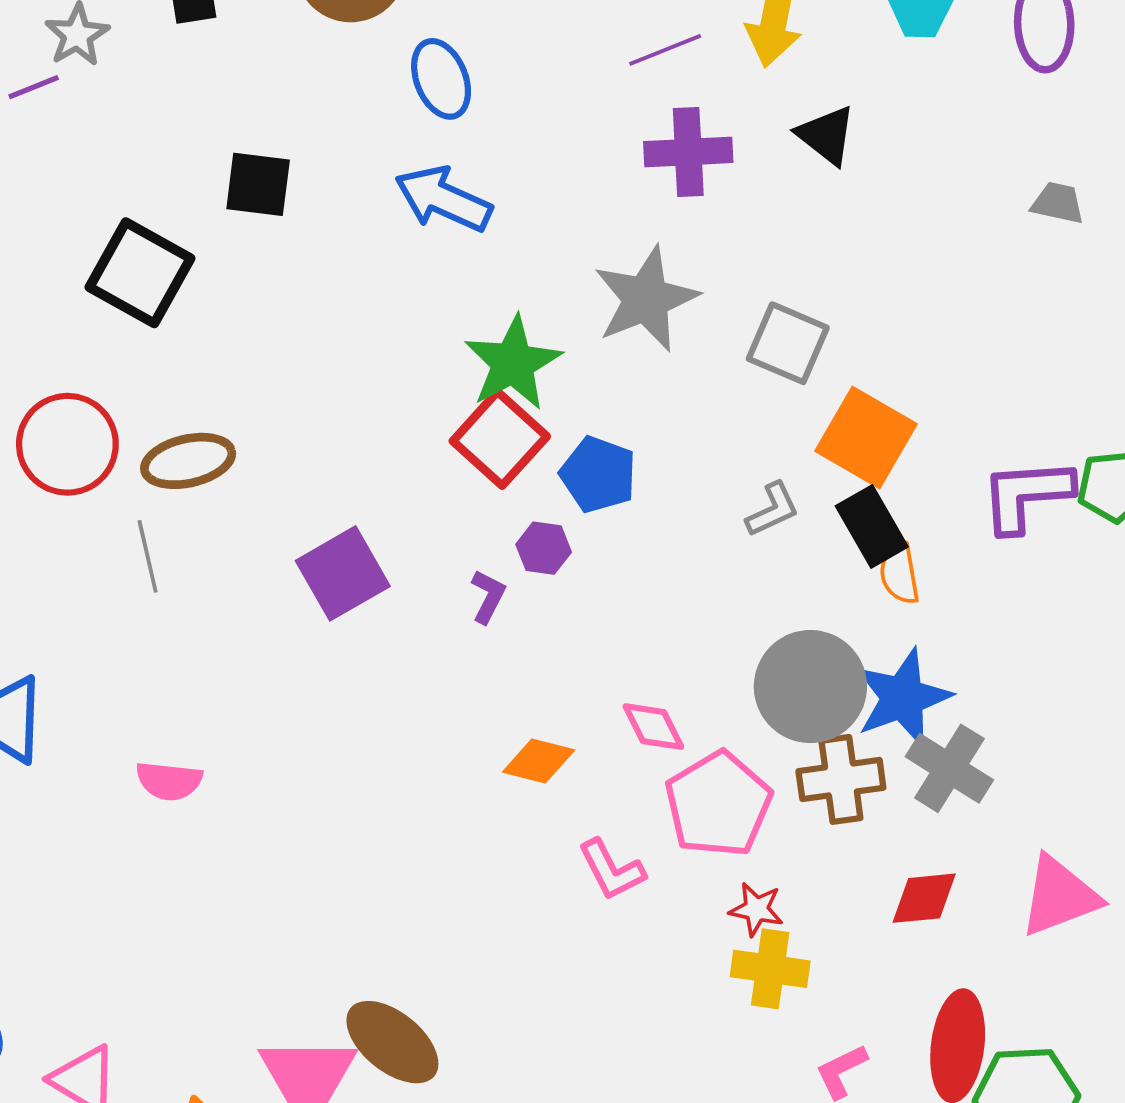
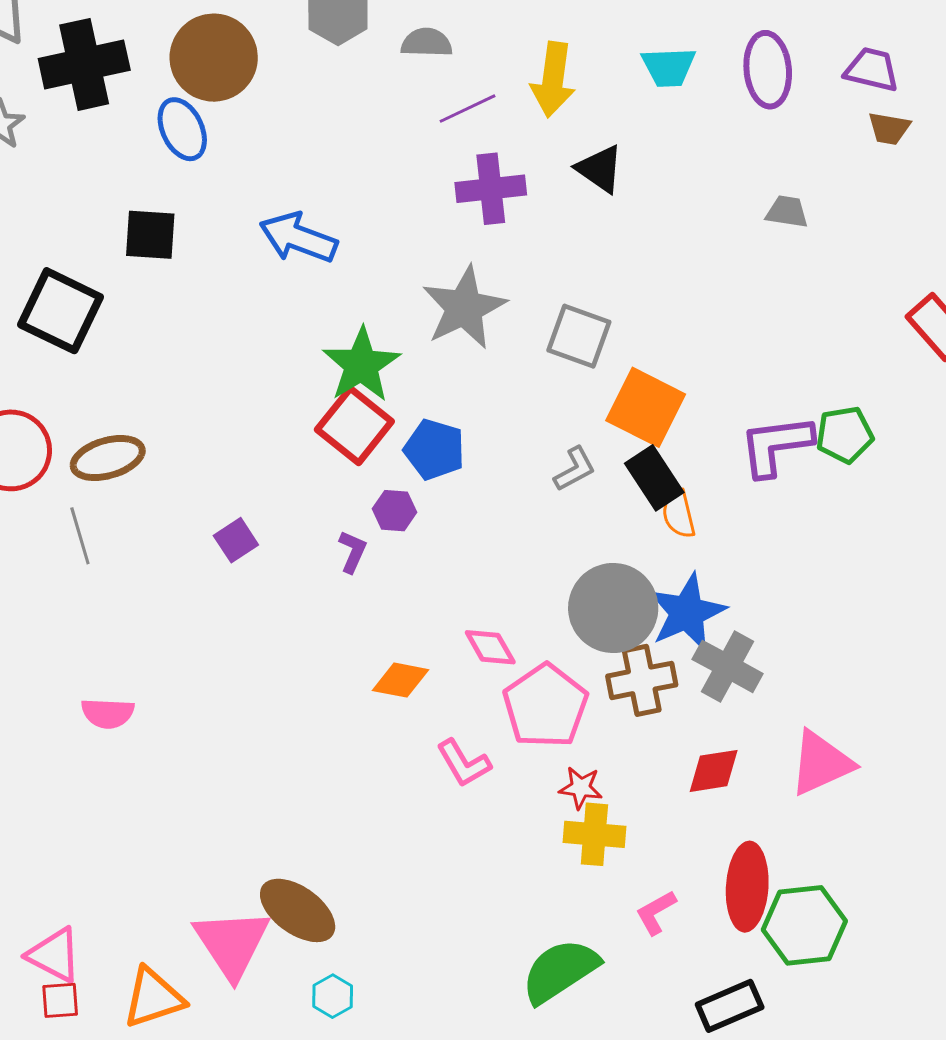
blue ellipse: (441, 79) -> (182, 129), moved
purple square: (343, 573) -> (236, 540), size x0.6

